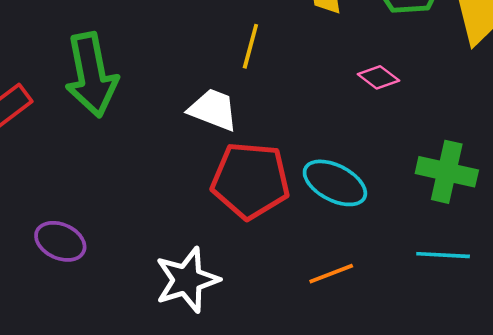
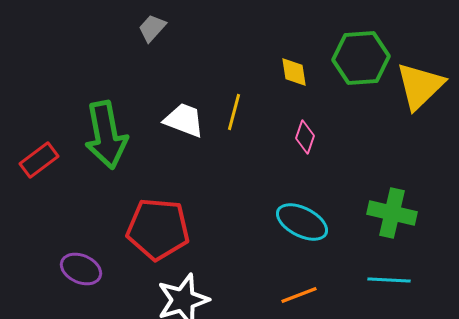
pink diamond: (378, 77) -> (305, 137), moved, turned 72
white trapezoid: (213, 110) -> (184, 120), moved
red pentagon: (250, 180) -> (158, 229), moved

